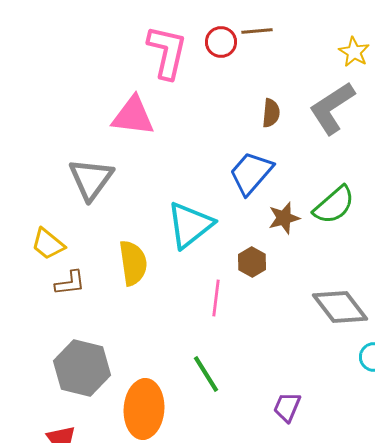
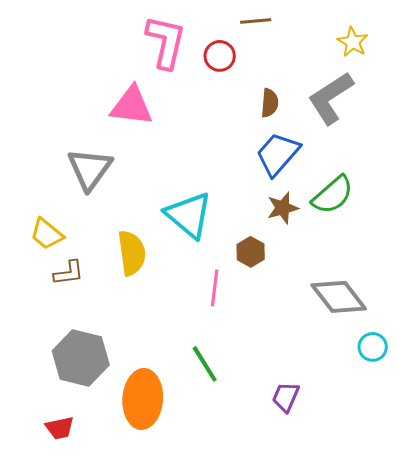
red circle: (221, 42) -> (220, 56), moved
blue trapezoid: (251, 173) -> (278, 154), moved
cyan triangle: (190, 225) -> (189, 215), turned -42

